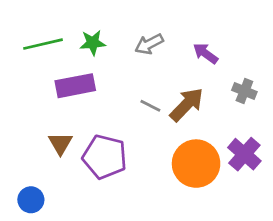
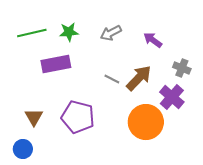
brown triangle: (60, 143) -> (34, 117), moved
purple cross: (244, 154) -> (172, 97), moved

